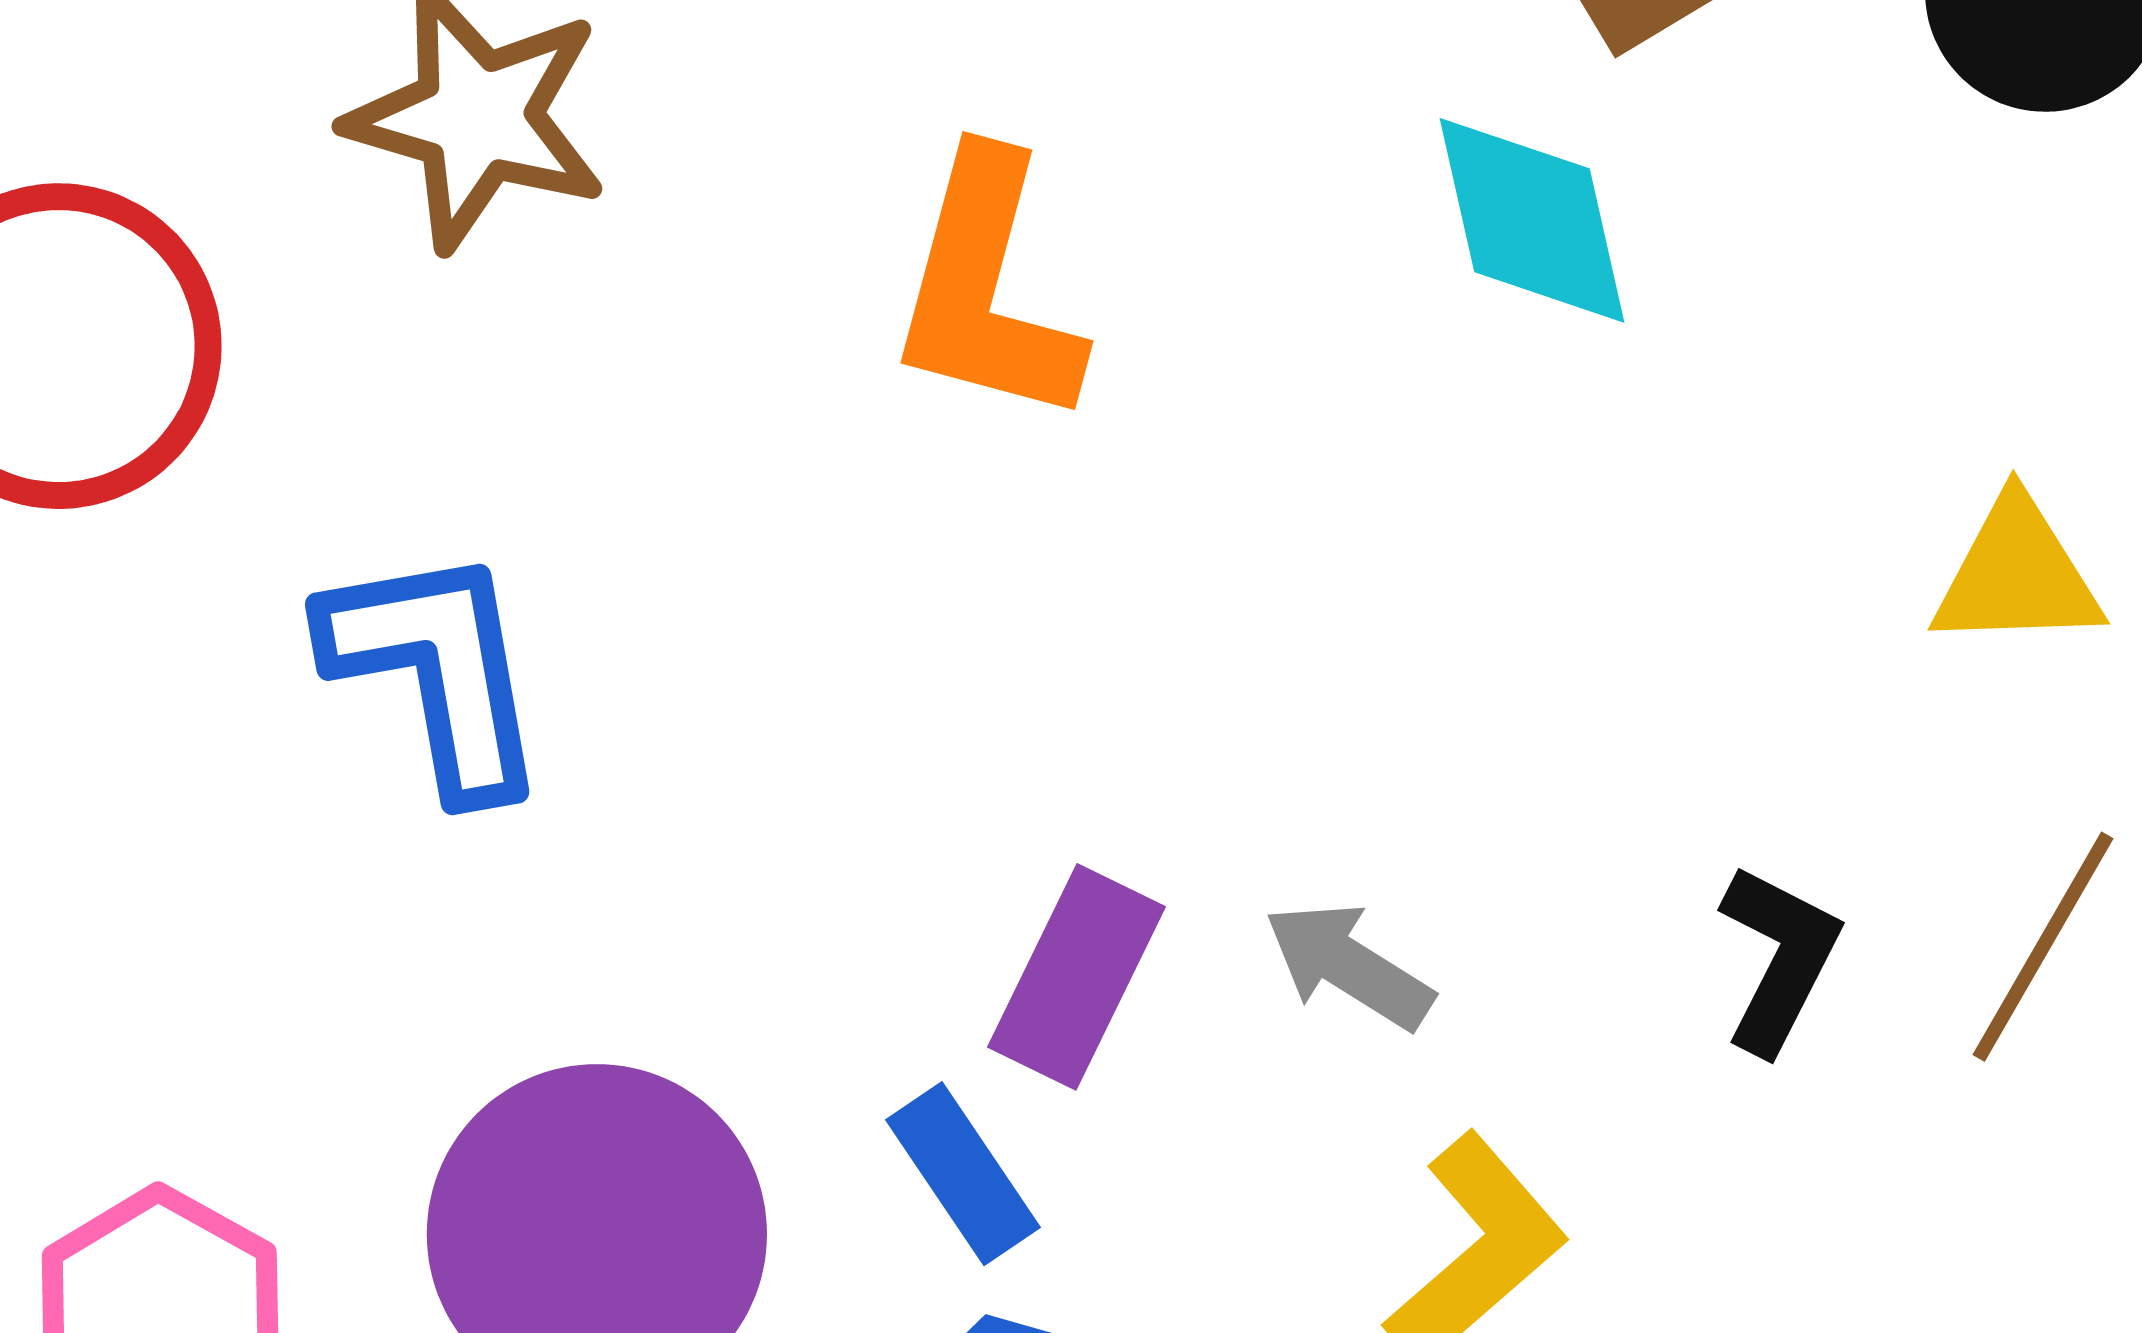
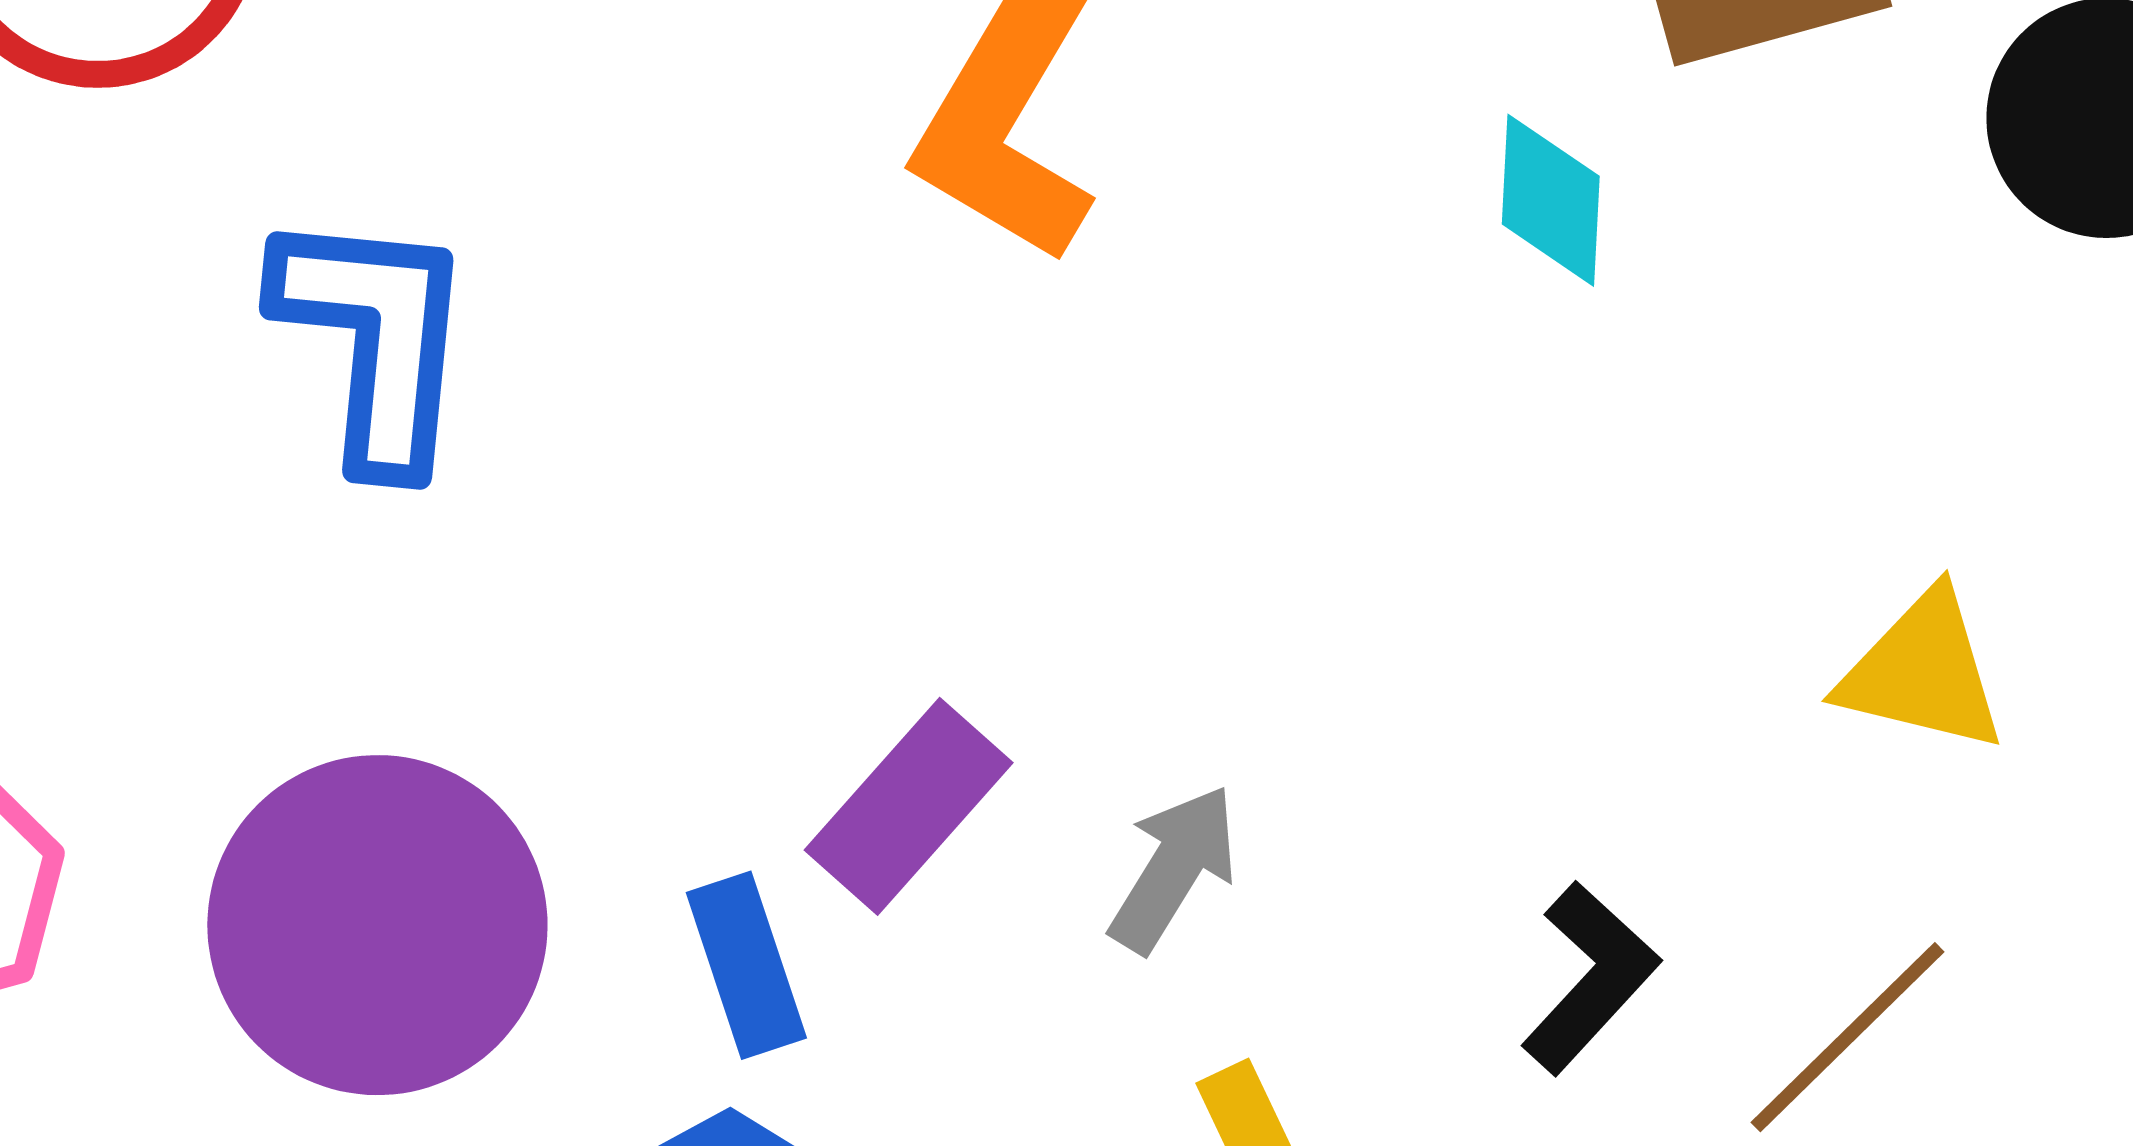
cyan diamond: (1532, 220) -> (1551, 200), size x0.7
gray arrow: (1349, 965) -> (1174, 869), turned 74

